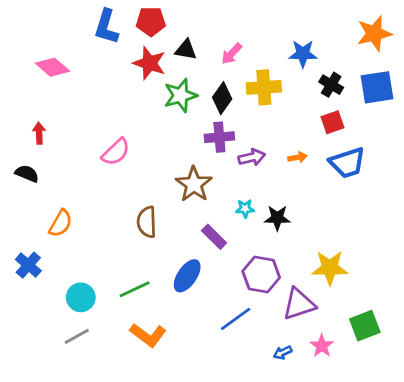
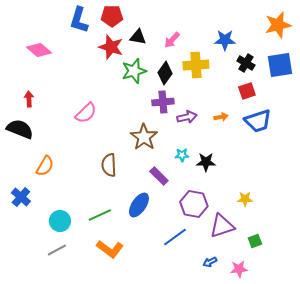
black semicircle: (27, 173) -> (20, 129), size x1.5
yellow star: (330, 268) -> (245, 199), size x0.6
green square: (365, 326) -> (255, 241), moved, size x0.6
pink star: (322, 346) -> (239, 269), moved, turned 30

